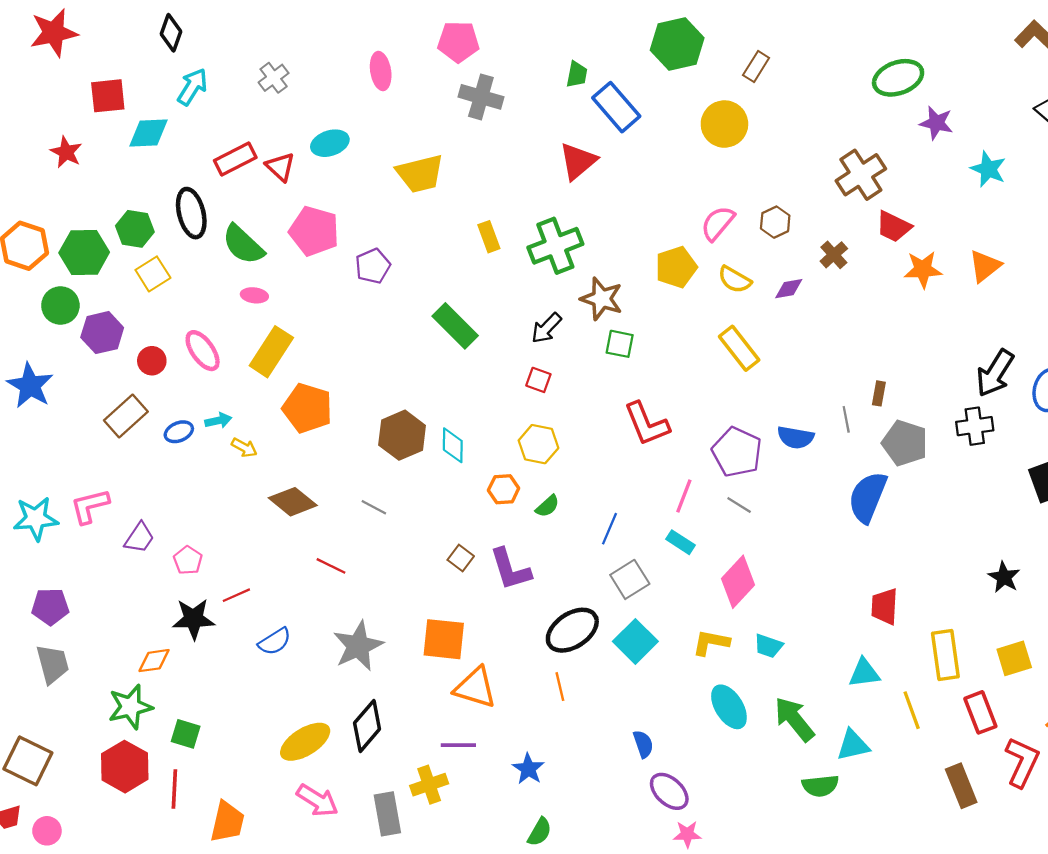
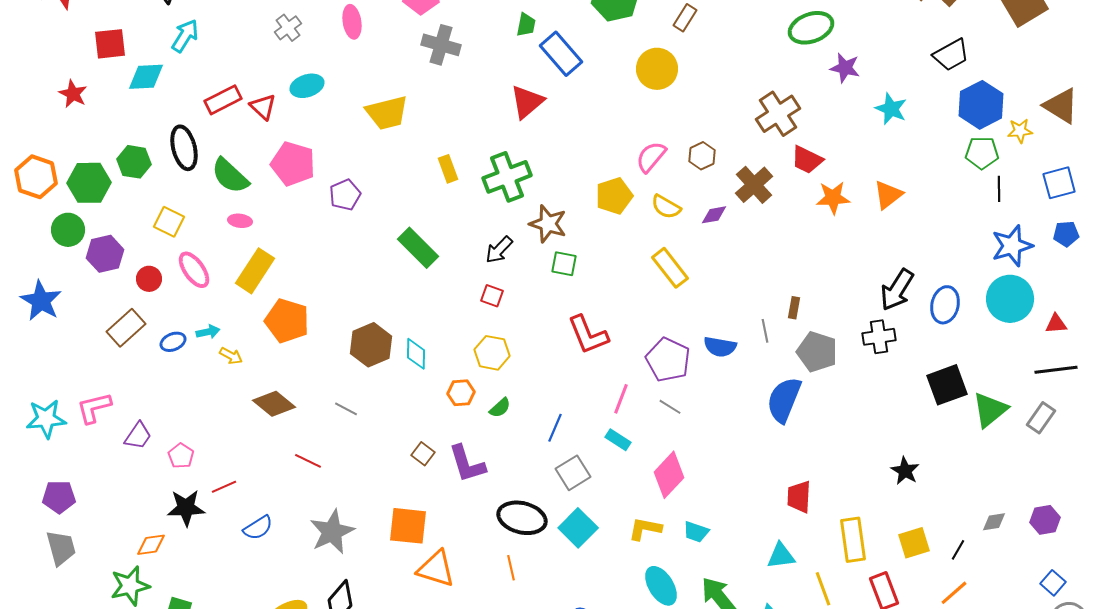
gray cross: (274, 78) -> (288, 28), moved
brown cross: (834, 255) -> (754, 185), size x1.5
yellow square: (153, 274) -> (169, 222), moved, turned -32
black ellipse: (572, 630) -> (522, 518), turned 48

